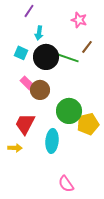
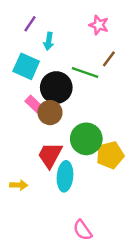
purple line: (29, 11) -> (30, 24), moved
cyan square: (21, 53) -> (26, 66), size x1.5
black circle: (46, 57) -> (56, 88), moved
red trapezoid: (25, 124) -> (50, 155), moved

